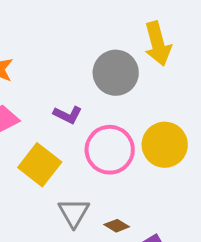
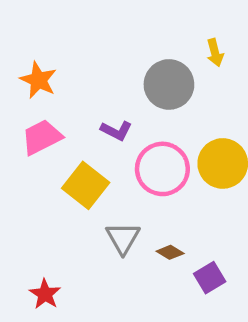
yellow arrow: (158, 44) -> (215, 53), size x0.6

